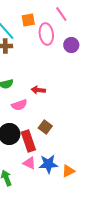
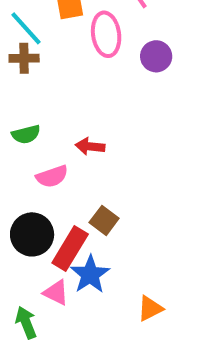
red rectangle: (28, 141) -> (70, 248), turned 50
pink triangle: (29, 163) -> (56, 292), moved
blue star: (48, 164) -> (90, 274), moved, turned -30

